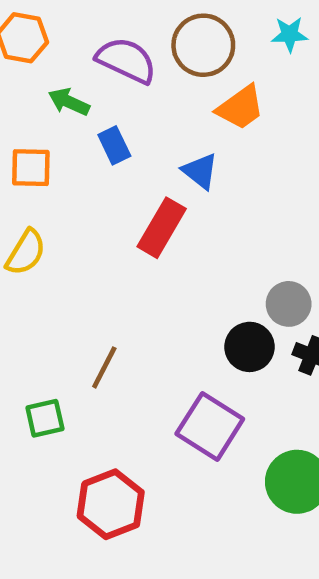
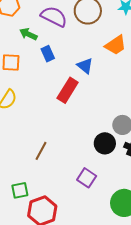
orange trapezoid: (240, 107) -> (116, 45), moved
green square: (45, 418) -> (20, 190), moved
purple square: (210, 426) -> (87, 178), size x0.7

